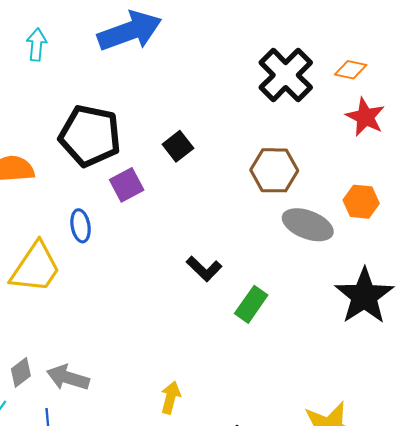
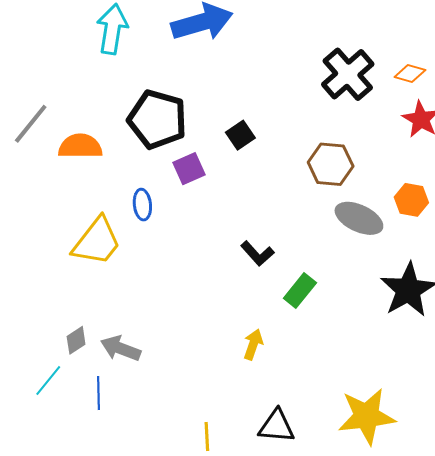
cyan arrow: (37, 45) -> (112, 29), size x1.6
yellow arrow: (171, 398) -> (253, 344), moved

